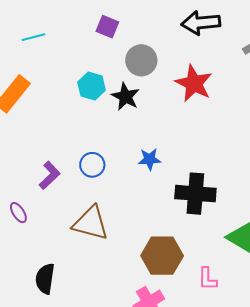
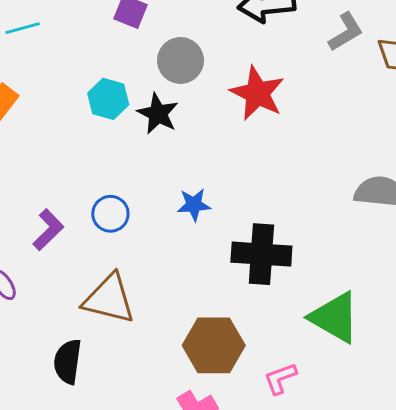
black semicircle: (45, 279) -> (68, 362), moved
pink L-shape: (207, 279) -> (280, 378), turned 70

